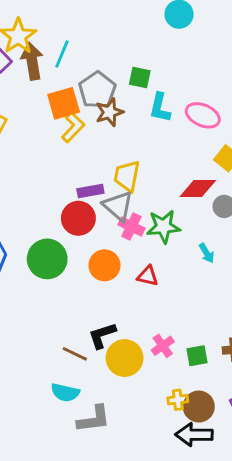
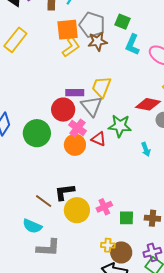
gray pentagon: (97, 90) -> (92, 25), turned -30
pink cross: (131, 227) -> (78, 128), moved
red triangle: (148, 276) -> (99, 139), moved

